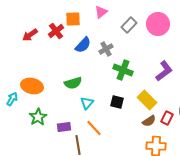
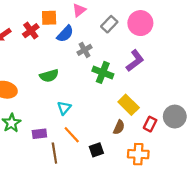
blue semicircle: (83, 45) -> (65, 34), moved
purple L-shape: (164, 71) -> (135, 61), moved
green semicircle: (73, 83) -> (49, 76), moved
black square: (117, 102) -> (96, 150), moved, turned -32
brown semicircle: (149, 121) -> (119, 127), moved, turned -32

